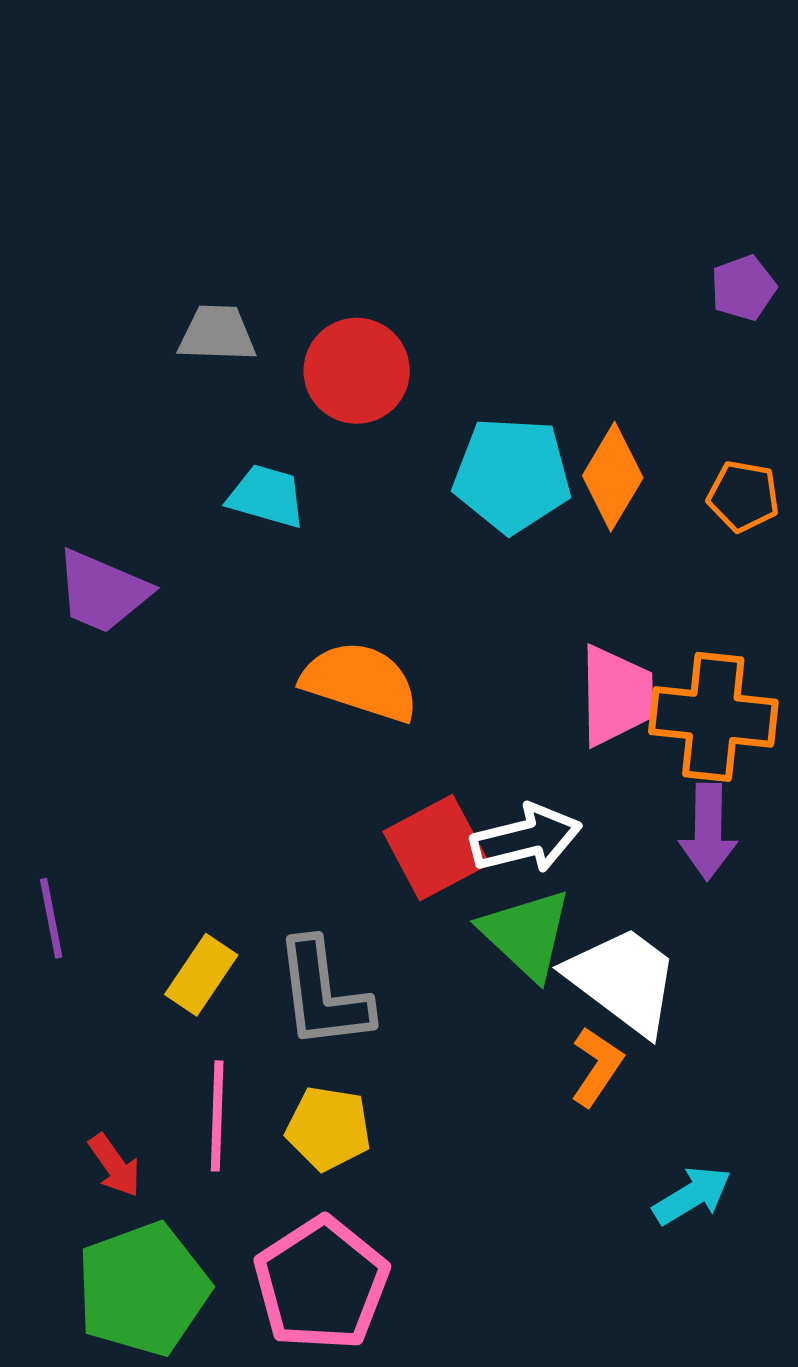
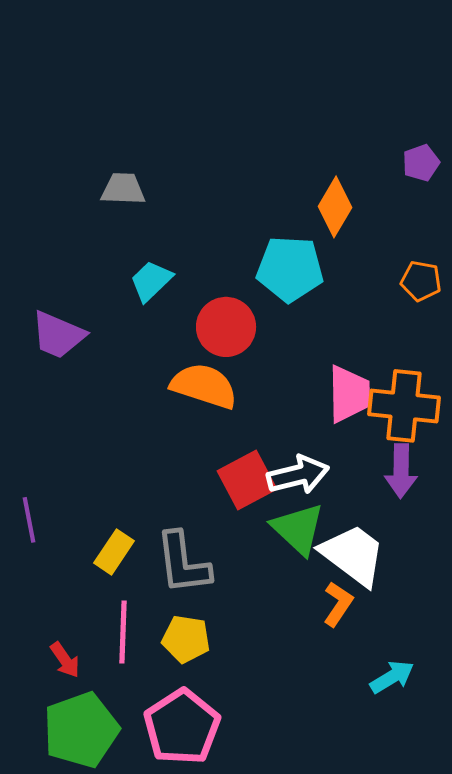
red circle: (357, 371) -> (226, 327), moved
orange diamond: (613, 477) -> (335, 207), moved
cyan trapezoid: (267, 496) -> (151, 281), turned -60

